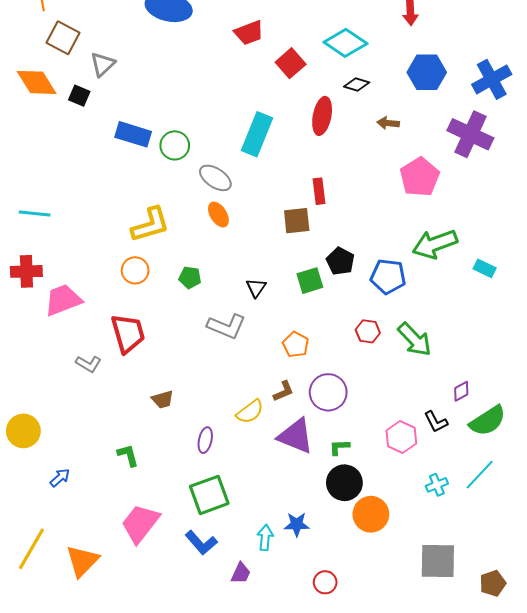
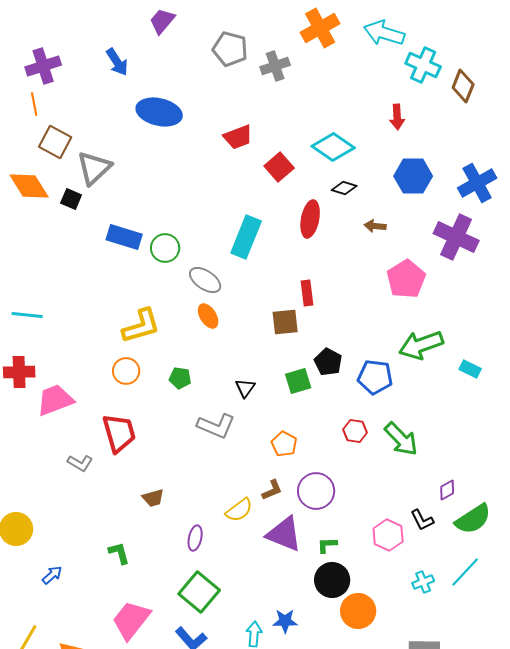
gray triangle: (103, 64) -> (94, 168), size x1.4
green square: (209, 495) -> (199, 592), turned -30

